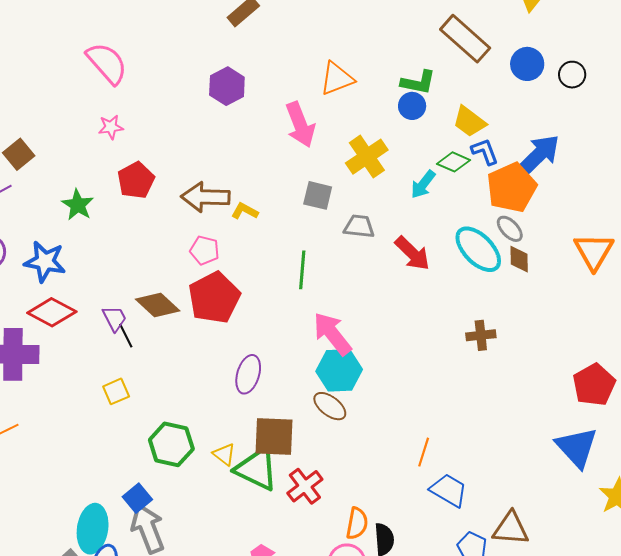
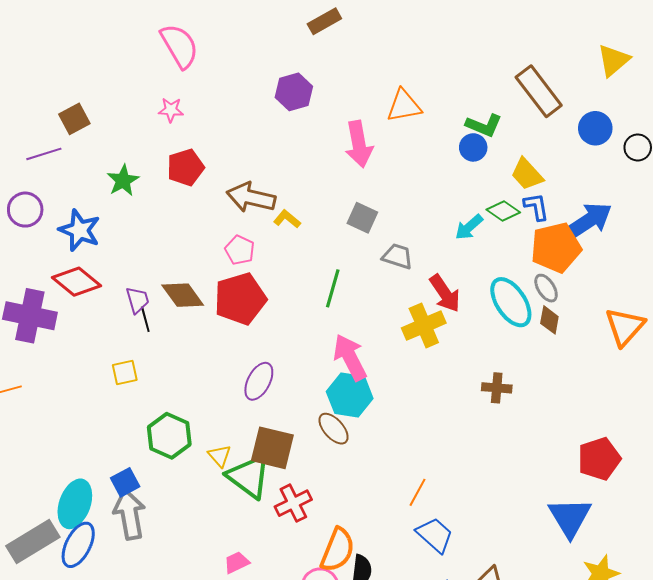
yellow cross: (367, 157) -> (424, 325), moved
orange semicircle: (357, 523) -> (338, 550), size x1.4

